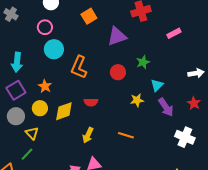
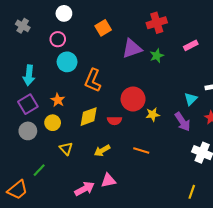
green star: (143, 62) -> (157, 56), moved
red circle: (118, 72) -> (133, 99), moved, size x1.5
cyan triangle: (157, 85) -> (191, 99), moved
red semicircle: (91, 102) -> (114, 121), moved
yellow diamond: (64, 111) -> (89, 117), moved
yellow triangle: (32, 133) -> (66, 148), moved
yellow arrow: (88, 135) -> (102, 151), turned 35

